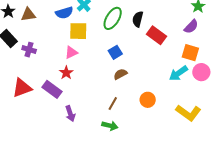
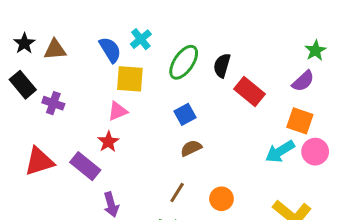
blue semicircle: (64, 13) -> (110, 50), turned -108
orange circle: (148, 100) -> (221, 199), moved

